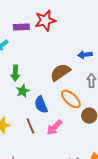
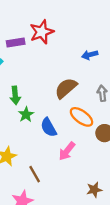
blue arrow: (85, 55) -> (90, 55), moved
brown line: (30, 126) -> (35, 174), moved

